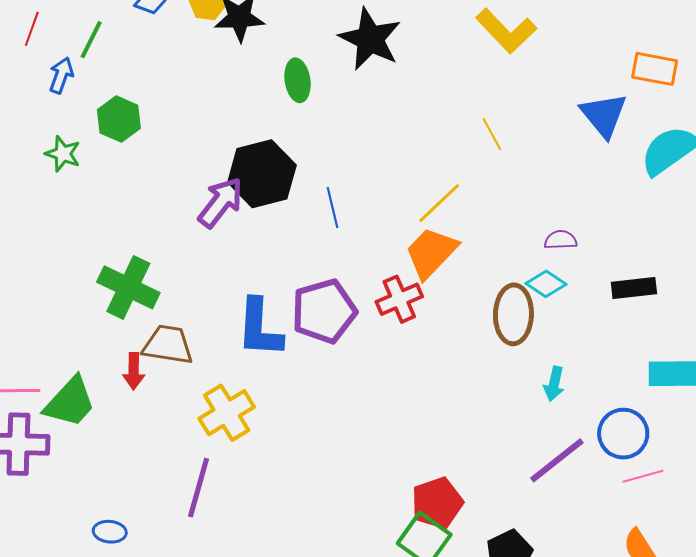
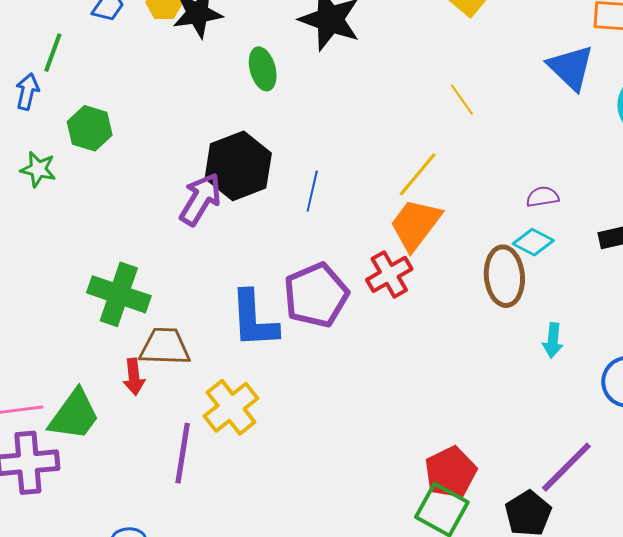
blue line: (332, 208) -> (312, 191), turned 33
purple line: (557, 460) -> (566, 467), moved
purple line: (199, 488) -> (183, 453), moved

